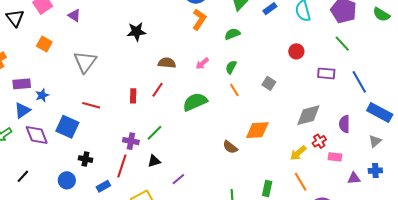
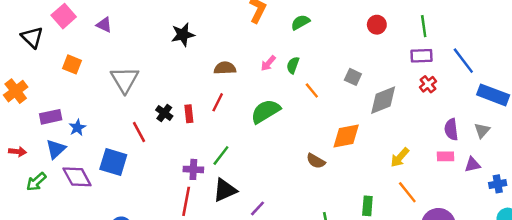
green line: (342, 44) -> (424, 26), moved, turned 42
red circle: (296, 51) -> (377, 25), moved
green semicircle: (231, 67) -> (293, 65), moved
red line: (91, 105) -> (139, 132), turned 54
gray diamond: (308, 115) -> (383, 100), moved
purple semicircle: (344, 124) -> (451, 129), moved
red cross: (319, 141) -> (428, 84), moved
gray triangle: (375, 141) -> (482, 130), moved
black cross: (85, 159) -> (164, 113), moved, turned 32
black triangle: (154, 161) -> (225, 190), size x1.5
blue cross: (375, 171) -> (498, 184), moved
purple triangle: (354, 178) -> (472, 165), moved

